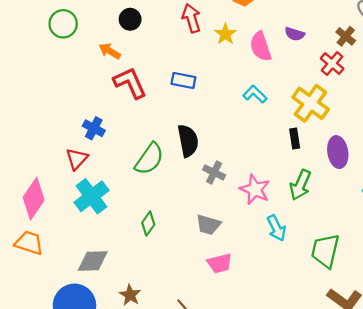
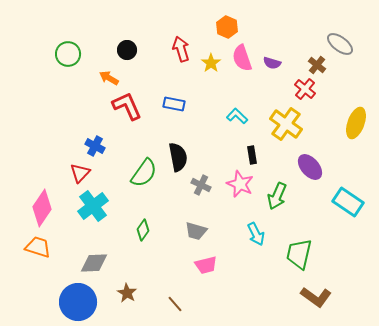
pink semicircle: (261, 47) -> (242, 58), moved
black rectangle: (295, 138) -> (252, 155), moved
purple ellipse: (338, 152) -> (310, 167), turned -32
pink star: (255, 189) -> (240, 184), moved

